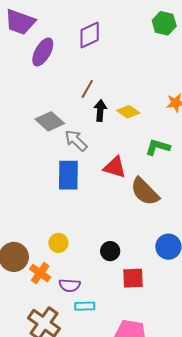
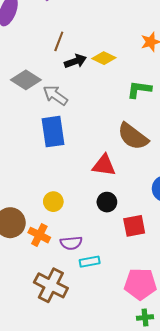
black arrow: (100, 111) -> (75, 61), turned 75
red triangle: (115, 167) -> (104, 165), moved

